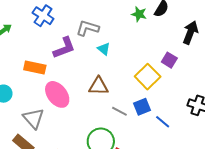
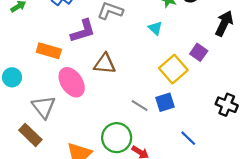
cyan triangle: (104, 49) -> (155, 28), moved
brown triangle: (98, 86) -> (105, 64), moved
blue line: (163, 122) -> (188, 138), moved

